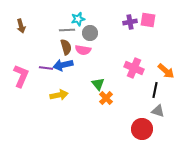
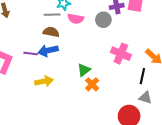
gray circle: (90, 33) -> (103, 20), moved
brown semicircle: (66, 47) -> (51, 32), turned -63
pink semicircle: (83, 50) -> (76, 19), moved
green triangle: (98, 84) -> (84, 70), turned 32

